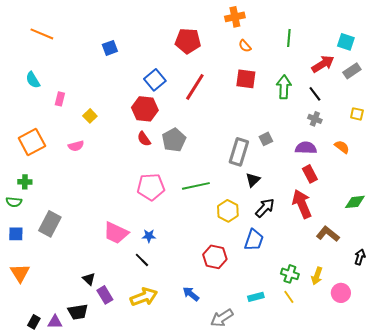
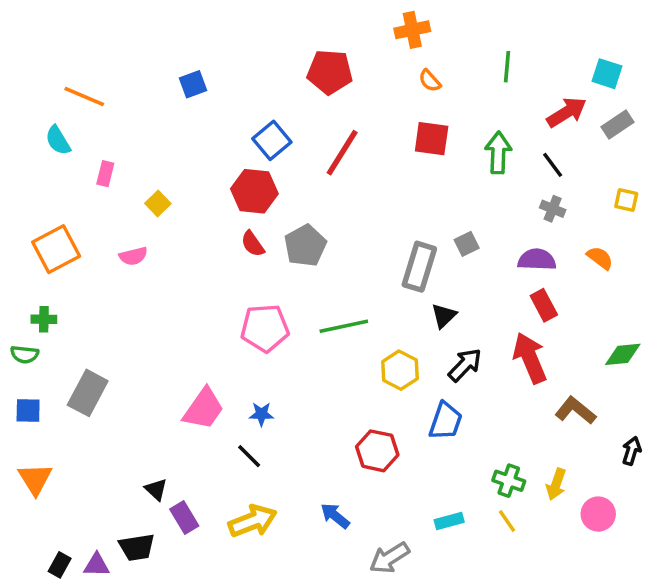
orange line: (42, 34) -> (84, 96), moved
pink trapezoid: (116, 233) -> (204, 409), turned -80

